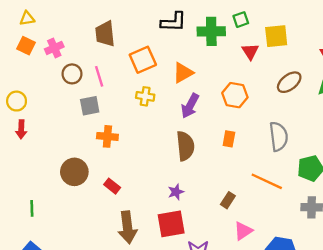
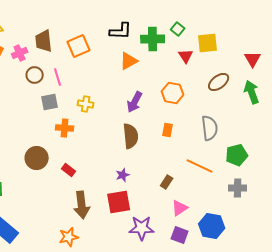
green square: (241, 20) -> (178, 29), turned -32
brown trapezoid: (105, 34) -> (44, 41), moved
orange square: (143, 60) -> (79, 46), moved
orange triangle: (183, 73) -> (129, 61), moved
yellow cross: (145, 96) -> (86, 104), moved

